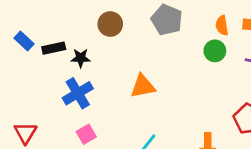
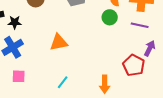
pink square: (86, 134) -> (19, 76), turned 32

